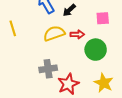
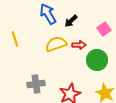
pink square: (103, 18) -> (104, 29), turned -32
gray cross: (48, 69) -> (36, 84), moved

